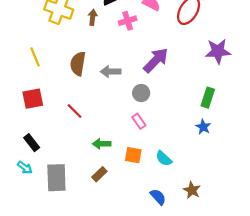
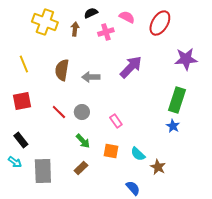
gray circle: (141, 93) -> (82, 112), moved
green rectangle: (208, 98) -> (177, 100), size x1.4
green arrow: (102, 144) -> (83, 141), turned -133
brown star: (192, 190) -> (158, 167), moved

